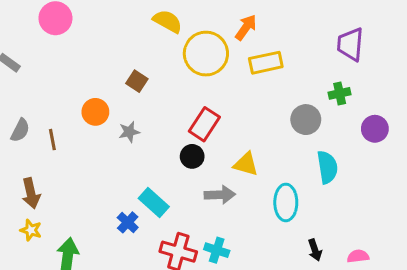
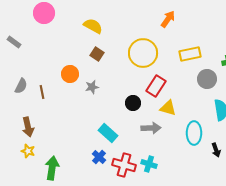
yellow semicircle: (168, 21) -> (93, 26), moved
yellow circle: (206, 54) -> (143, 53), moved
yellow rectangle: (266, 63) -> (190, 54), moved
red rectangle: (204, 124) -> (156, 86), moved
blue cross: (128, 222) -> (99, 157), moved
black arrow: (315, 250) -> (216, 150), moved

